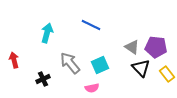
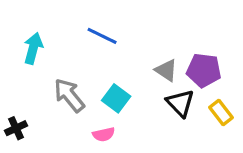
cyan square: (100, 65) -> (116, 98), turned -30
black cross: (43, 79) -> (16, 128), moved

